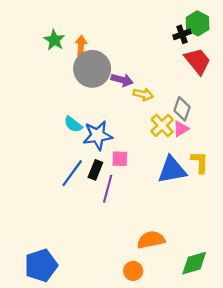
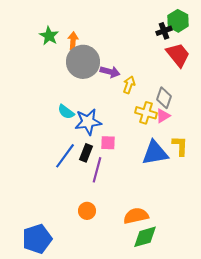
yellow arrow: (143, 94) -> (129, 85), turned -84
yellow cross: (162, 125) -> (146, 113), turned -30
green diamond: (194, 263) -> (145, 237), moved
orange circle: (133, 271) -> (87, 211), moved

